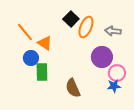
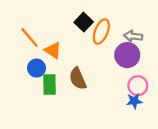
purple circle: (102, 57) -> (127, 55), moved
brown semicircle: (73, 88) -> (78, 79), moved

